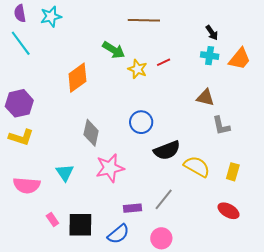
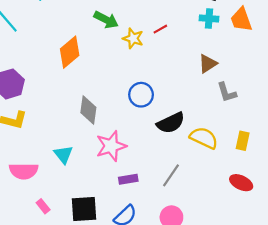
orange trapezoid: (240, 59) -> (241, 20), turned 125
brown triangle: (205, 98) -> (208, 64), turned -42
purple rectangle: (133, 208) -> (128, 179), moved
pink rectangle: (52, 220) -> (43, 206), moved

